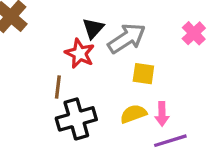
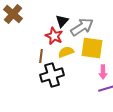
yellow square: (143, 74) -> (92, 48), size x1.6
yellow semicircle: (133, 114) -> (66, 52), moved

